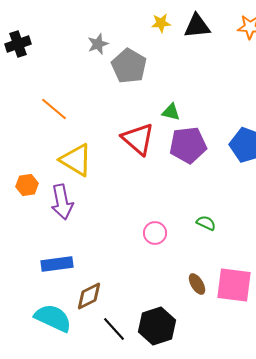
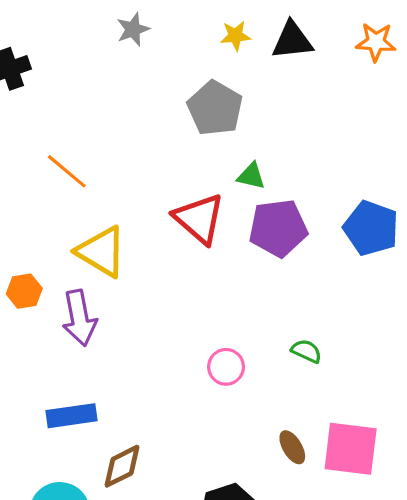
gray star: (98, 44) -> (133, 29), moved
gray pentagon: (129, 66) -> (215, 108), moved

